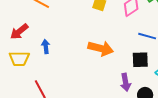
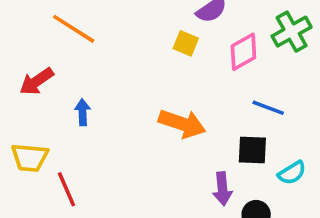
yellow trapezoid: (19, 59) -> (30, 158), moved

